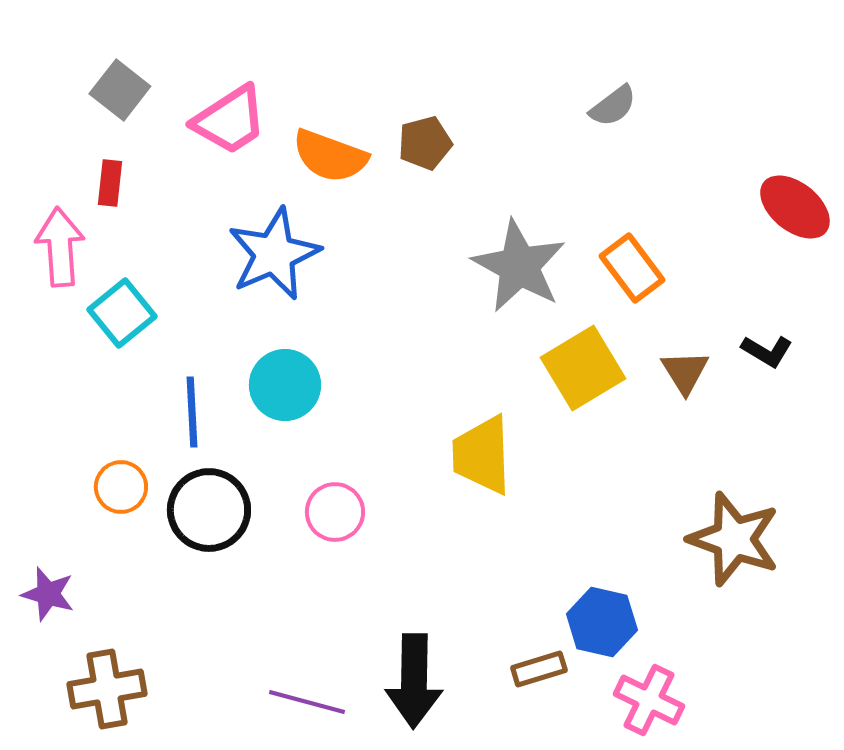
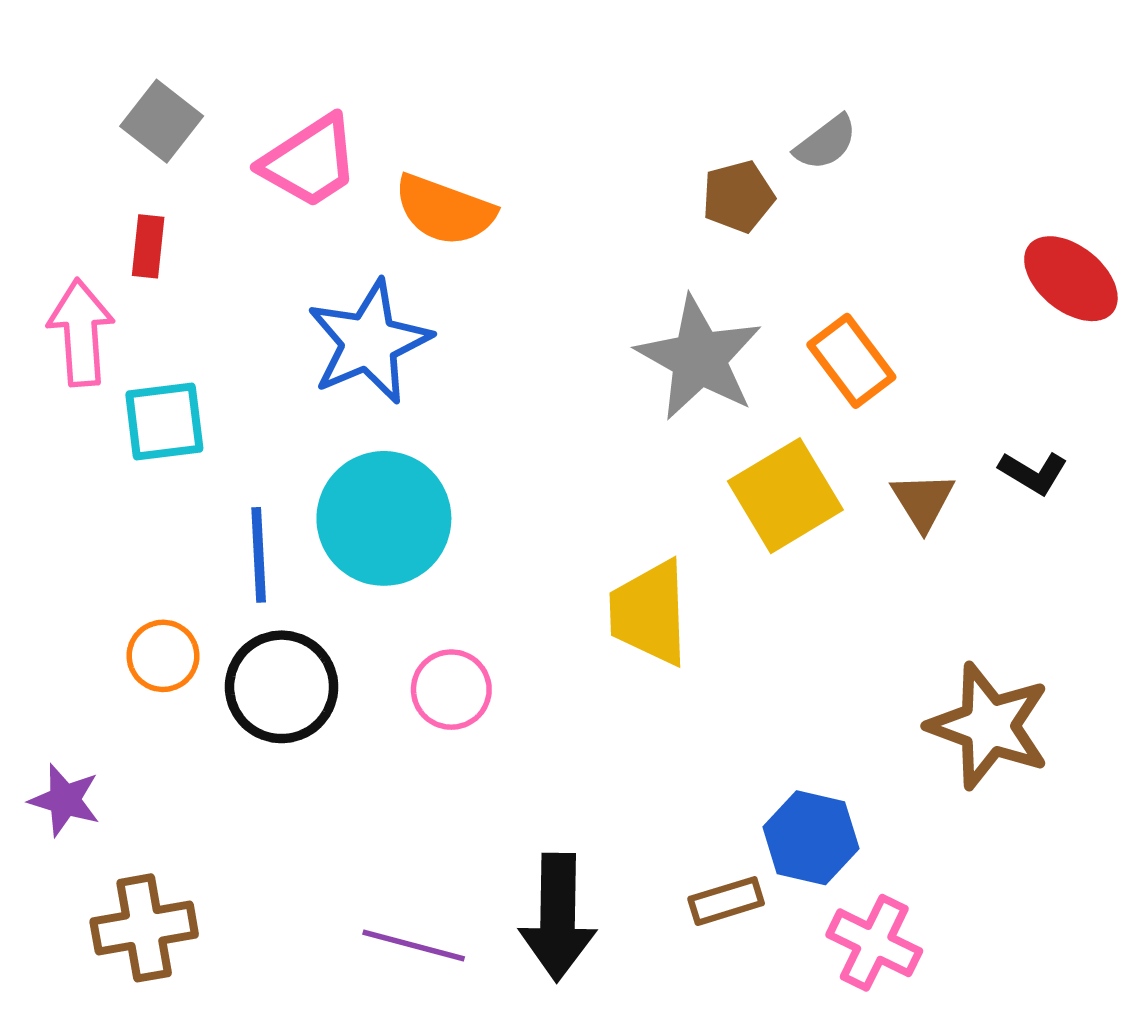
brown pentagon: (425, 143) -> (738, 197), moved
cyan square: (122, 313) -> (164, 421), turned 32
cyan circle: (285, 385) -> (384, 518), size x1.4

